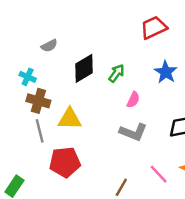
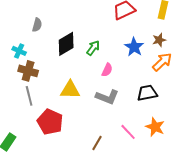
gray semicircle: (49, 46) -> (37, 25), turned -48
yellow triangle: (70, 119) -> (70, 90), moved
red pentagon: (65, 162) -> (50, 122), turned 30

